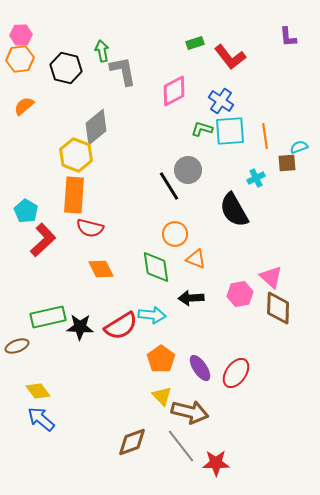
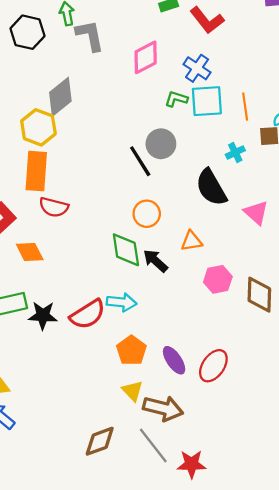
orange triangle: (196, 259) -> (192, 241), moved, turned -30
orange diamond: (101, 269) -> (30, 252), moved
pink triangle: (271, 277) -> (256, 213), moved
black arrow: (191, 298) -> (155, 261), moved, turned 45

